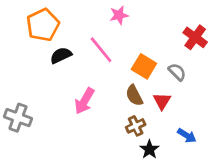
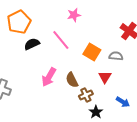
gray semicircle: (177, 72) -> (116, 56), turned -40
brown semicircle: (134, 95) -> (72, 80), moved

